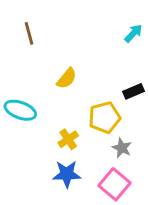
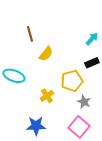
brown line: (29, 33) -> (30, 34), moved
cyan arrow: (133, 33) -> (92, 39), moved
blue star: (67, 174) -> (36, 126), moved

